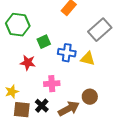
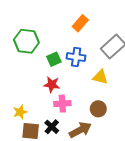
blue cross: (67, 53) -> (76, 57), moved
red star: (28, 63) -> (52, 85), moved
brown circle: (90, 97) -> (98, 109), moved

